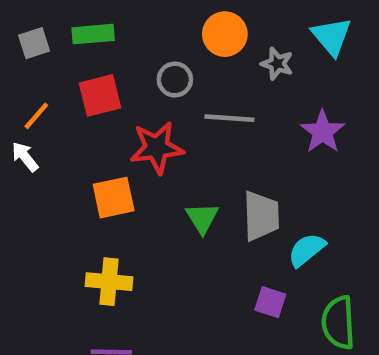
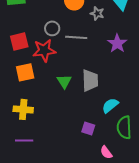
gray circle: (175, 79) -> (52, 28), moved
red square: (100, 95) -> (19, 41), moved
cyan semicircle: (307, 250) -> (110, 105), moved
purple square: (270, 302) -> (88, 128), moved

